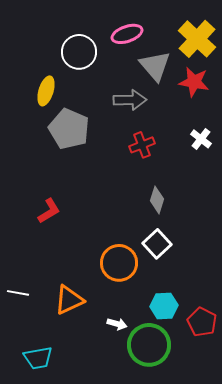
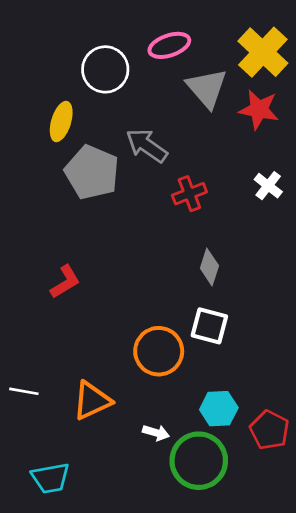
gray arrow: (130, 100) -> (147, 146), moved, turned -144
white square: (157, 244) -> (209, 326), turned -32

